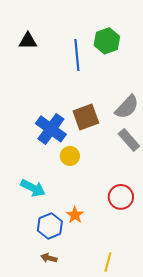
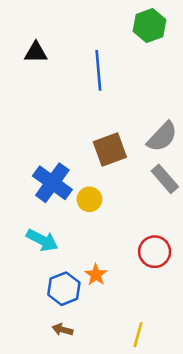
green hexagon: (107, 41) -> (149, 26), moved
blue cross: (51, 129) -> (52, 183), moved

